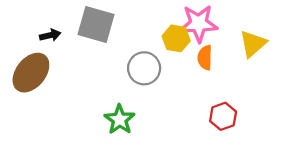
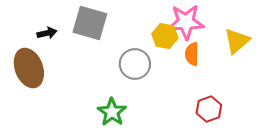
brown ellipse: (31, 73) -> (29, 68), turned -60

